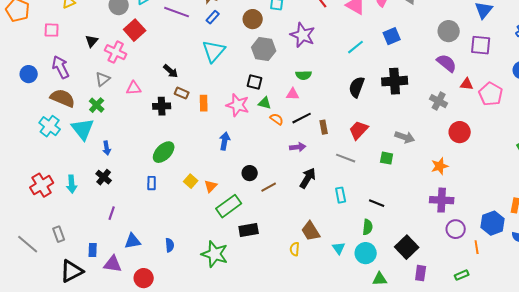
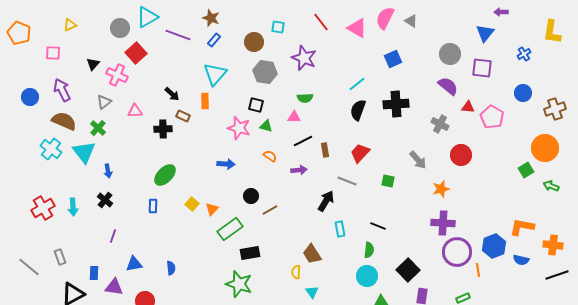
cyan line: (356, 47) -> (357, 84), moved
orange rectangle: (204, 103) -> (205, 101), moved
orange semicircle: (277, 119) -> (270, 156), moved
gray arrow: (405, 137) -> (418, 160), moved, turned 30
blue arrow: (225, 141) -> (226, 164), turned 84
black arrow: (308, 178) -> (326, 201), moved
cyan rectangle: (341, 195) -> (340, 229), moved
purple circle: (456, 229) -> (457, 252), size x1.5
cyan triangle: (339, 248) -> (312, 292), moved
green star: (215, 254) -> (239, 284), moved

